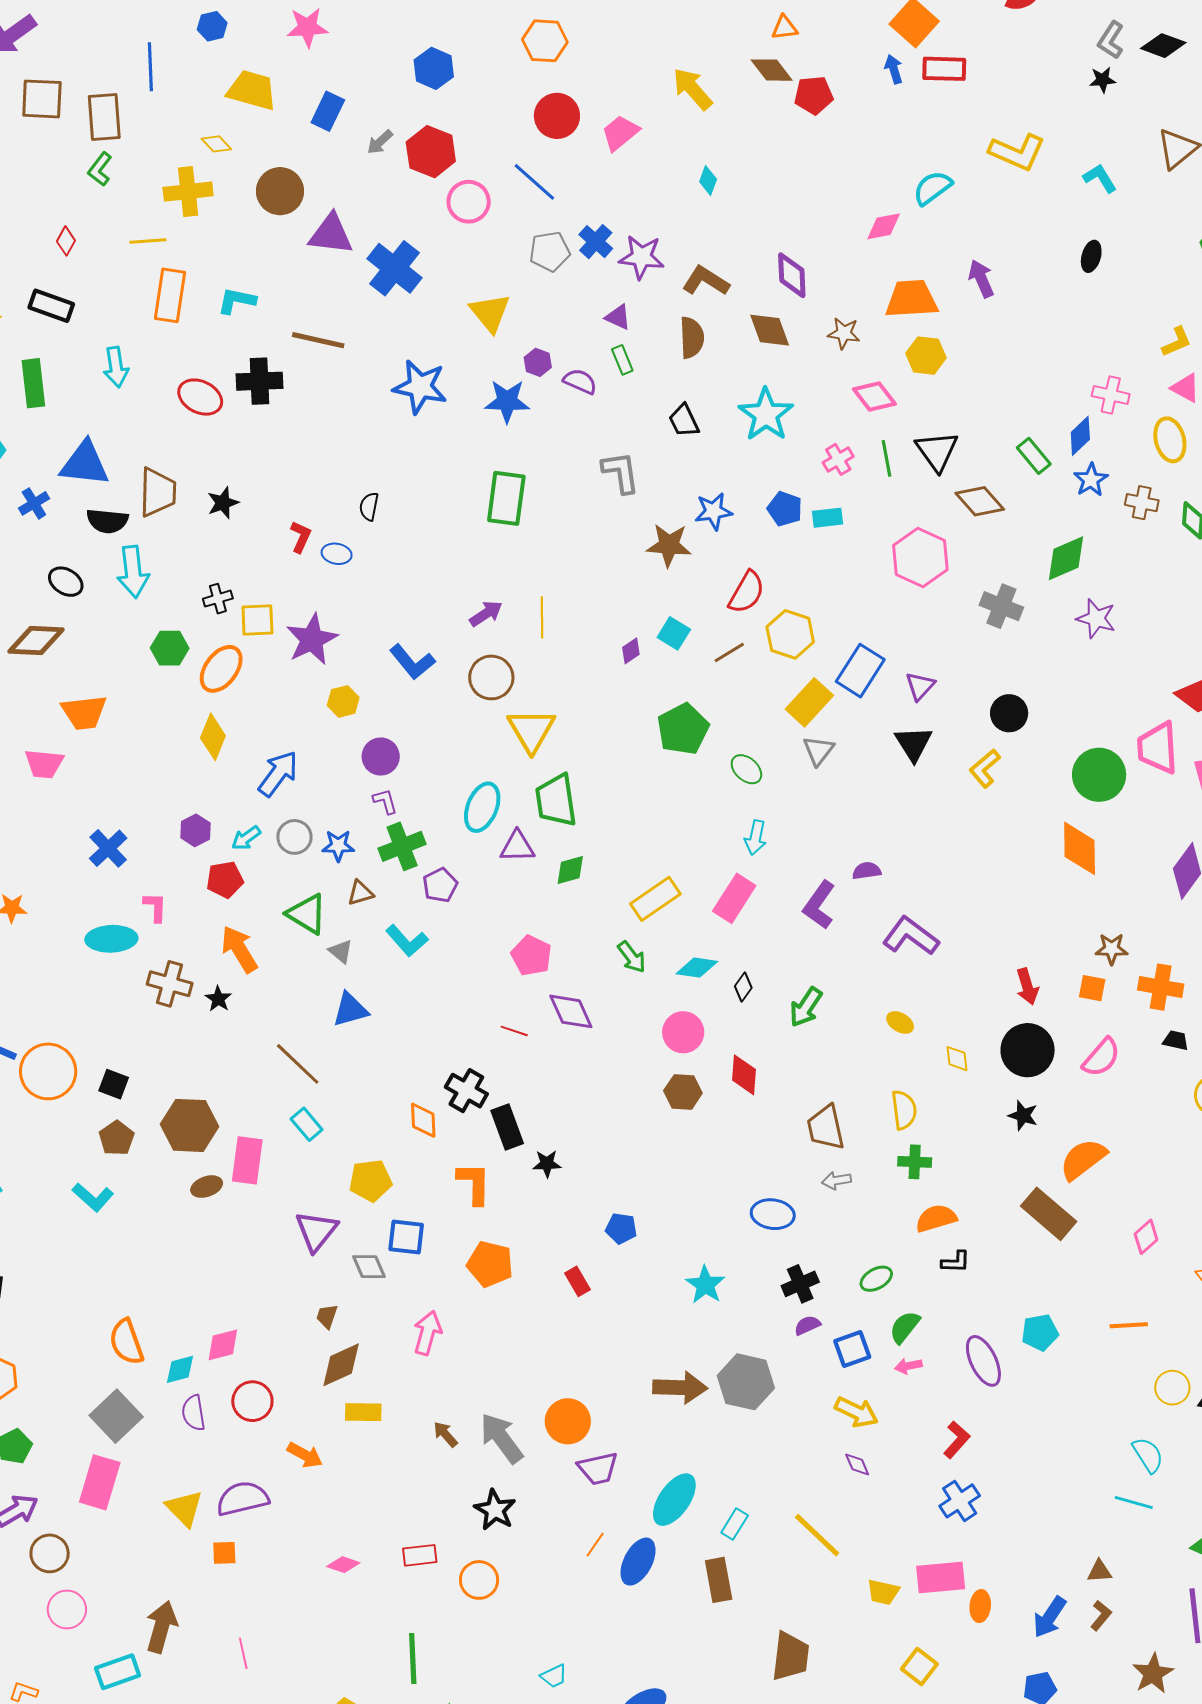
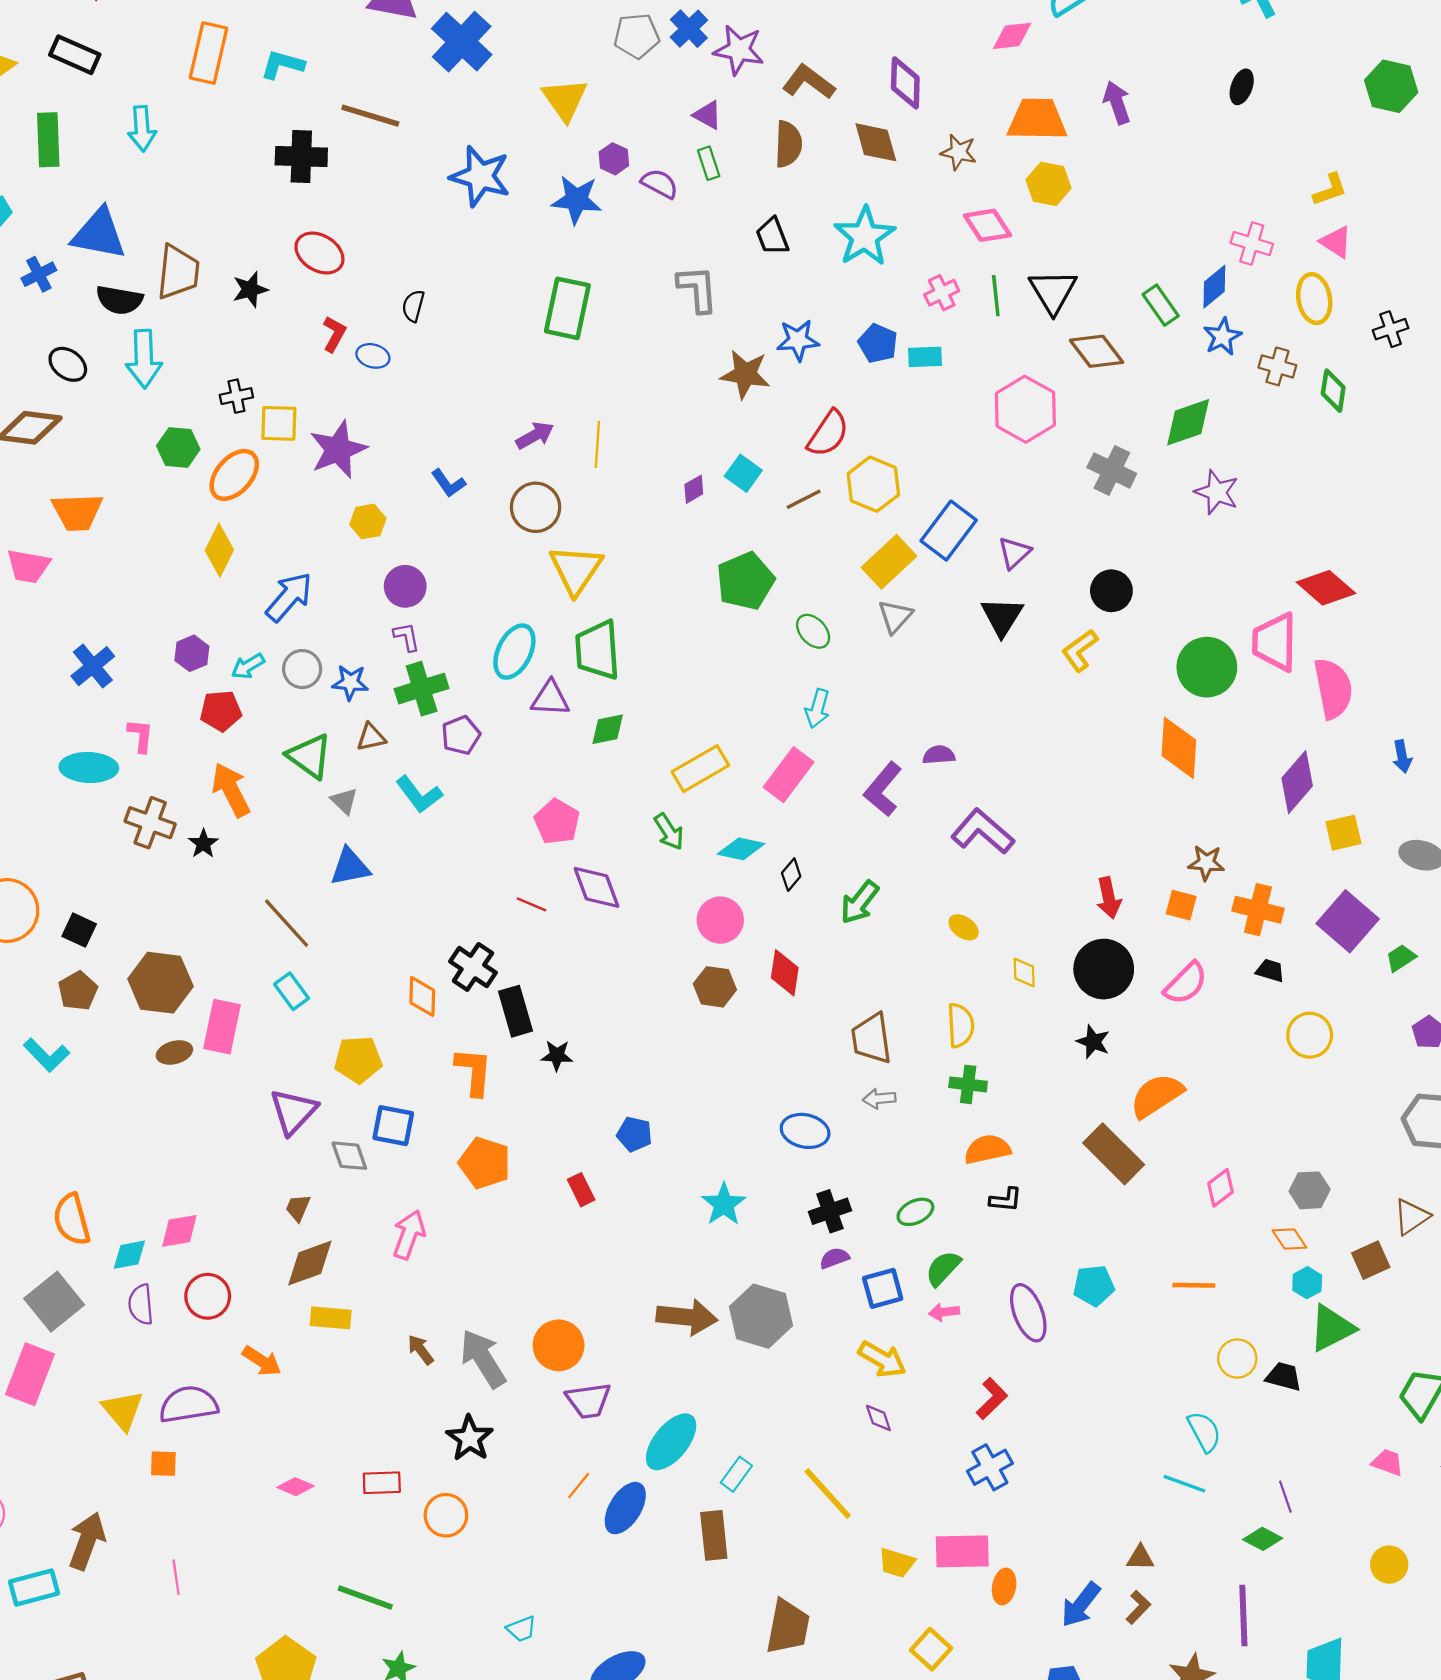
red ellipse: (200, 397) -> (319, 253), moved
blue L-shape: (412, 662) -> (448, 483), size x0.7
green line: (413, 1658) -> (365, 1597), turned -72

